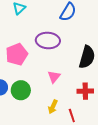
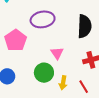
green circle: (21, 90) -> (44, 73), moved

